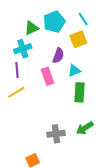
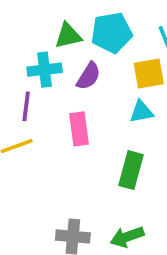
purple semicircle: (58, 56) -> (88, 76), moved
cyan triangle: (74, 71) -> (141, 112), moved

